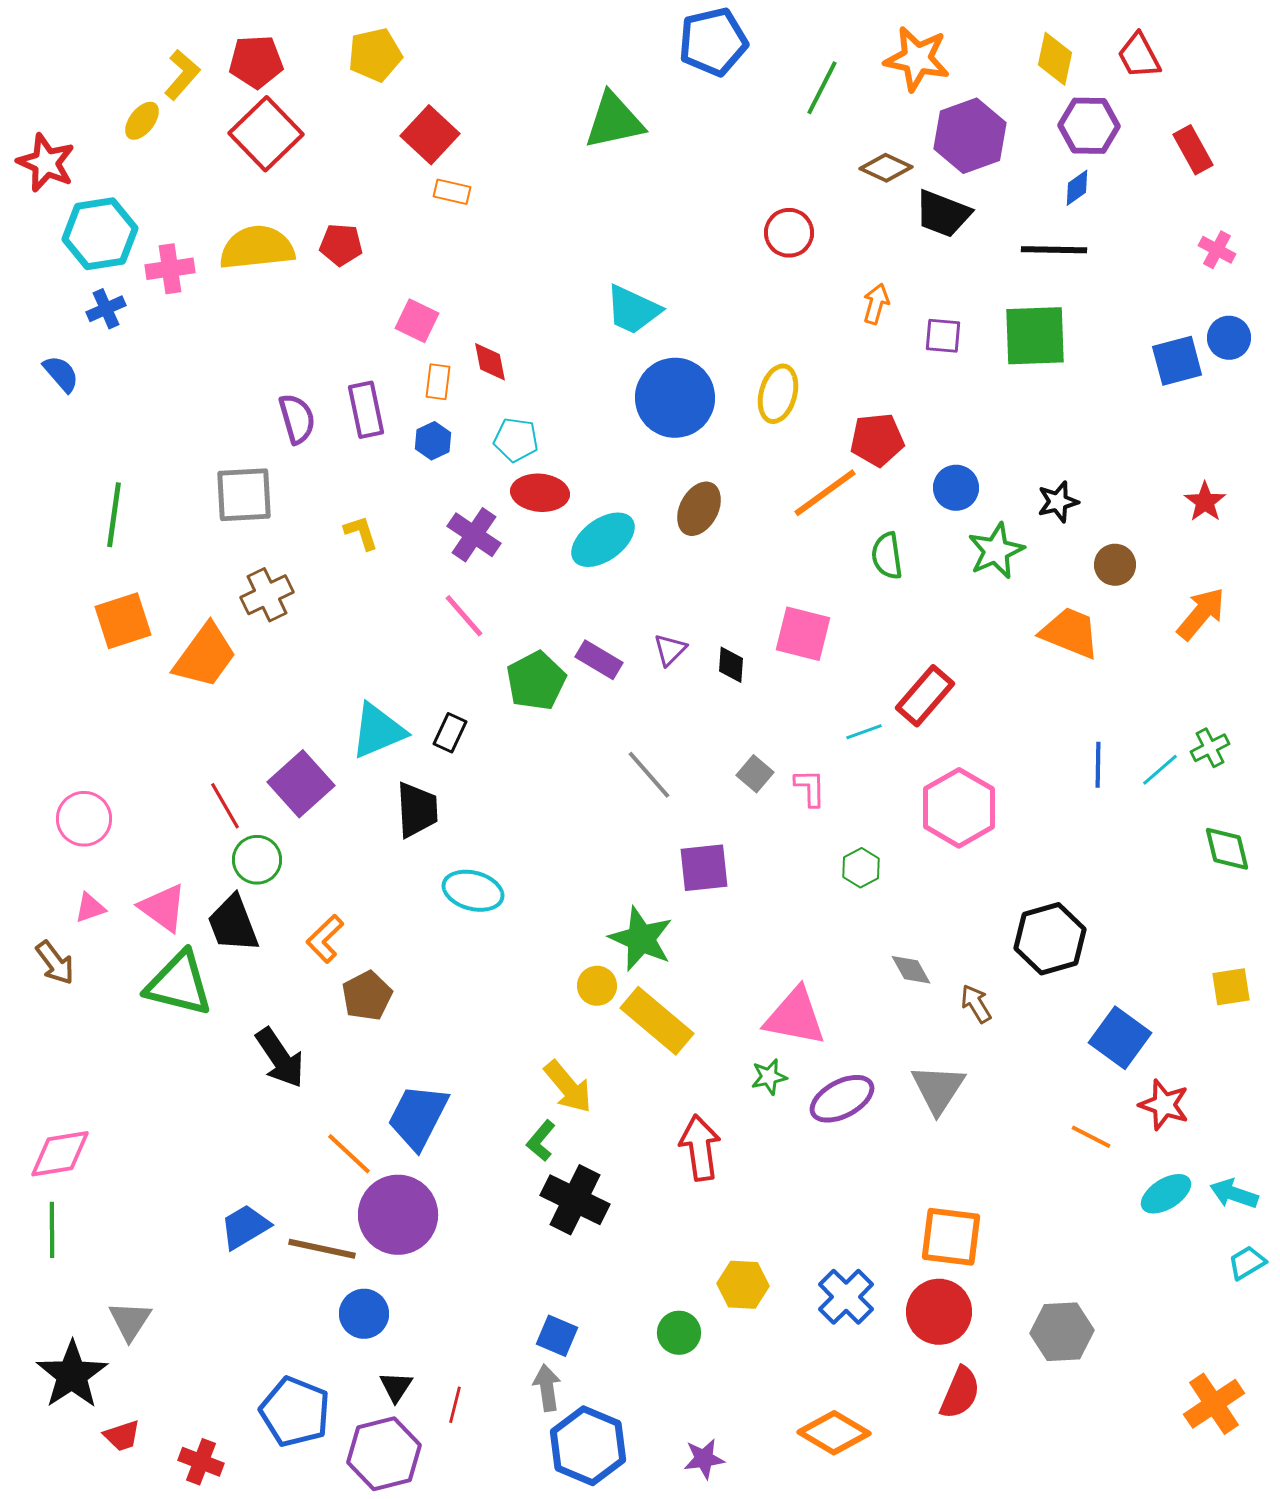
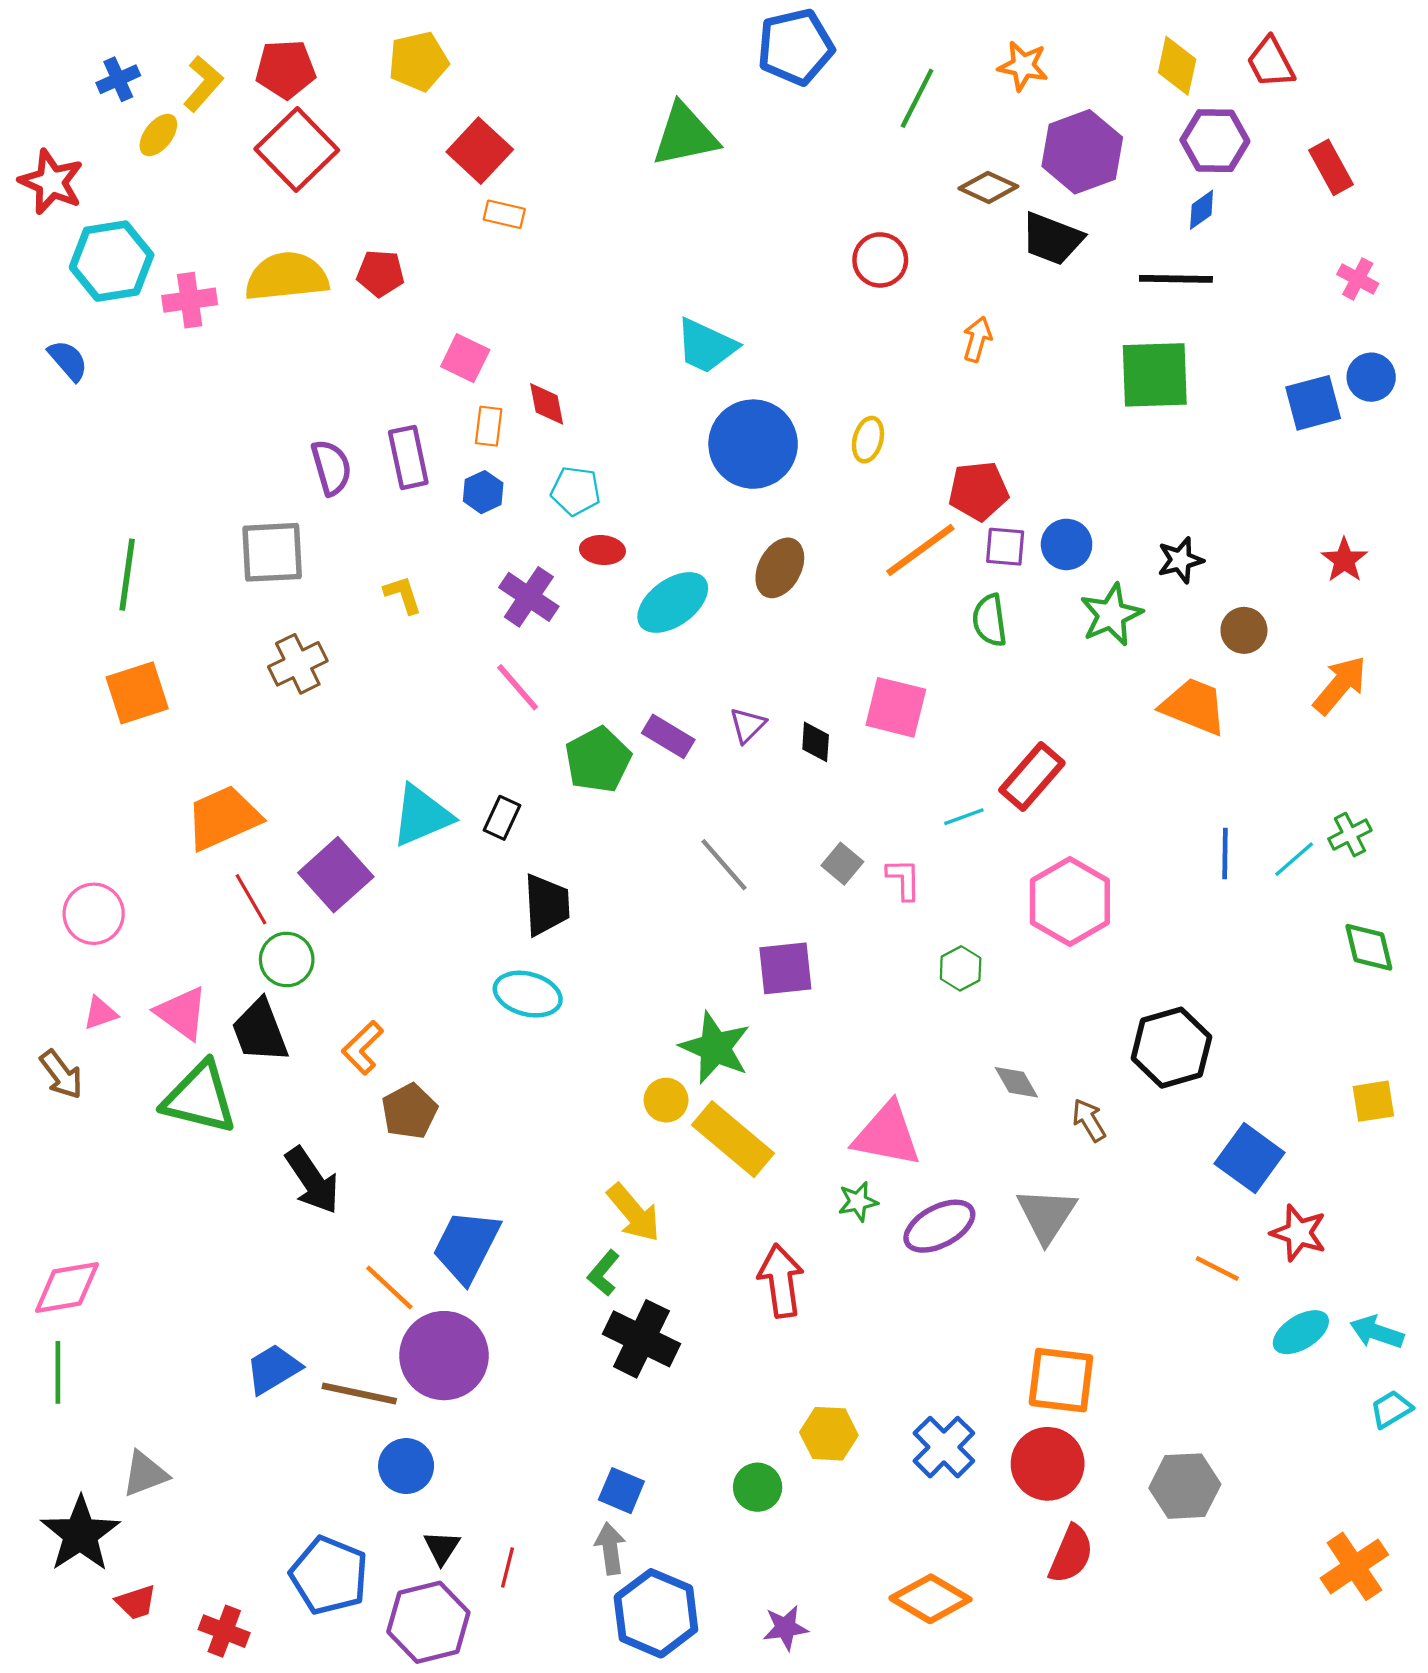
orange star: (917, 59) -> (1023, 66), size x0.7
blue cross: (106, 309) -> (118, 79), moved
purple square: (943, 336) -> (1005, 547), moved
blue semicircle: (61, 374) -> (68, 360), moved
yellow ellipse: (778, 394) -> (868, 440), size x0.7
red ellipse: (540, 493) -> (602, 550), size x0.7
orange trapezoid: (205, 656) -> (223, 818), moved, turned -150
black trapezoid: (417, 810) -> (547, 905), moved
gray triangle: (130, 1321) -> (145, 1474), turned 36

